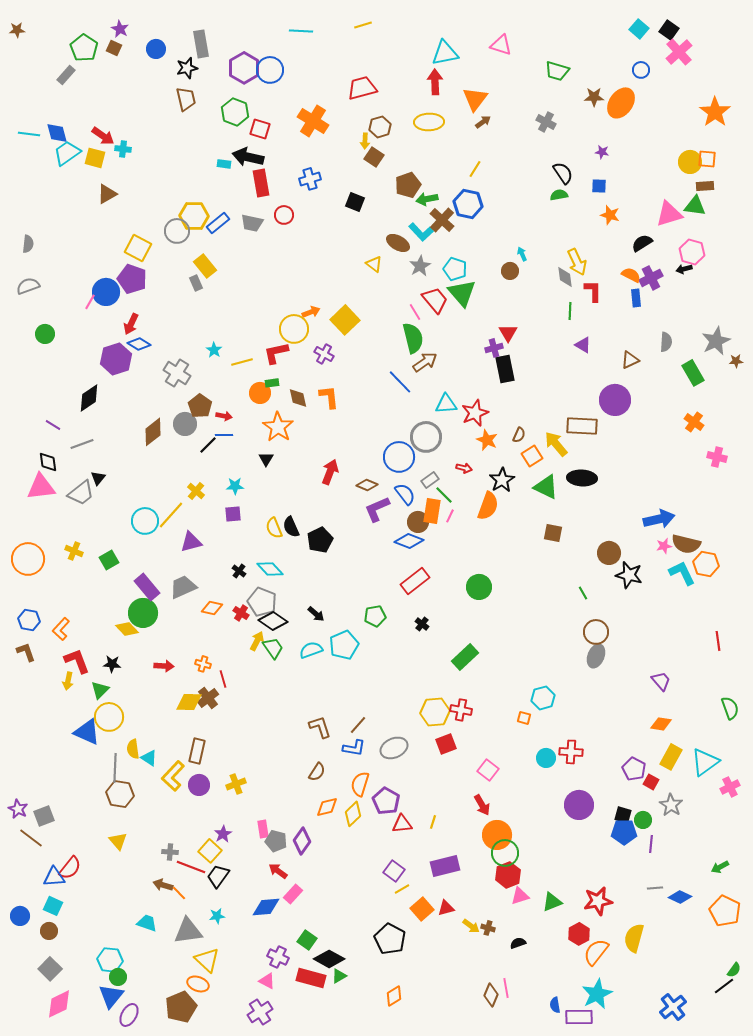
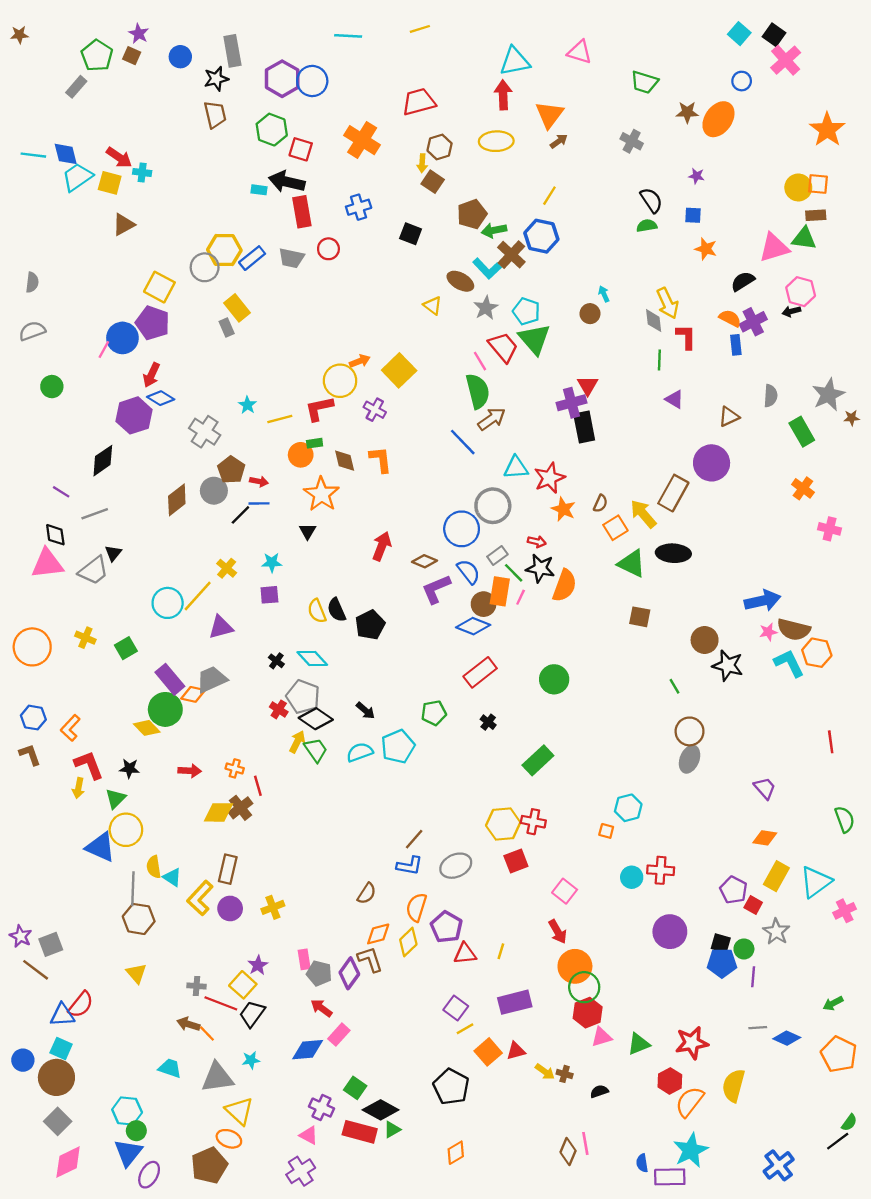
purple cross: (494, 348) -> (571, 403), size x1.4
brown rectangle: (582, 426) -> (673, 493), turned -64
black star: (502, 480) -> (540, 568), moved, turned -30
orange diamond: (212, 608) -> (193, 694), moved
brown L-shape: (320, 727) -> (370, 959), moved
brown circle: (49, 931) -> (56, 1077), size x1.8

